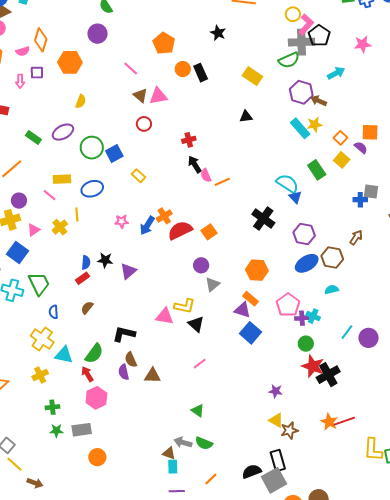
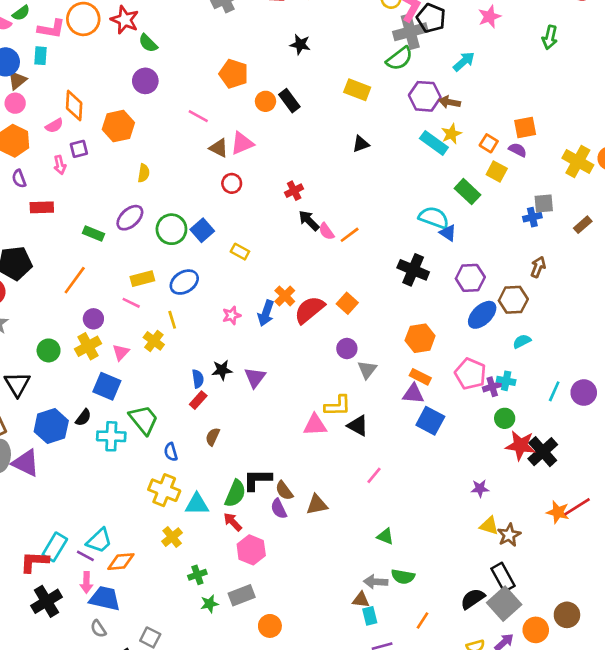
black L-shape: (124, 334) -> (257, 480), moved

